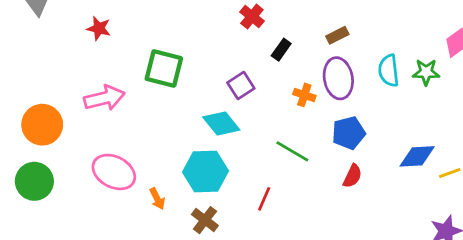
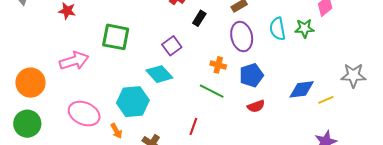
orange cross: (304, 95) -> (218, 65), moved
cyan hexagon: (206, 171) -> (133, 102), moved
red semicircle: (352, 176) -> (256, 106), turned 48

